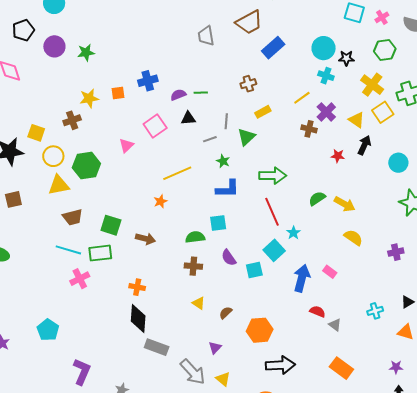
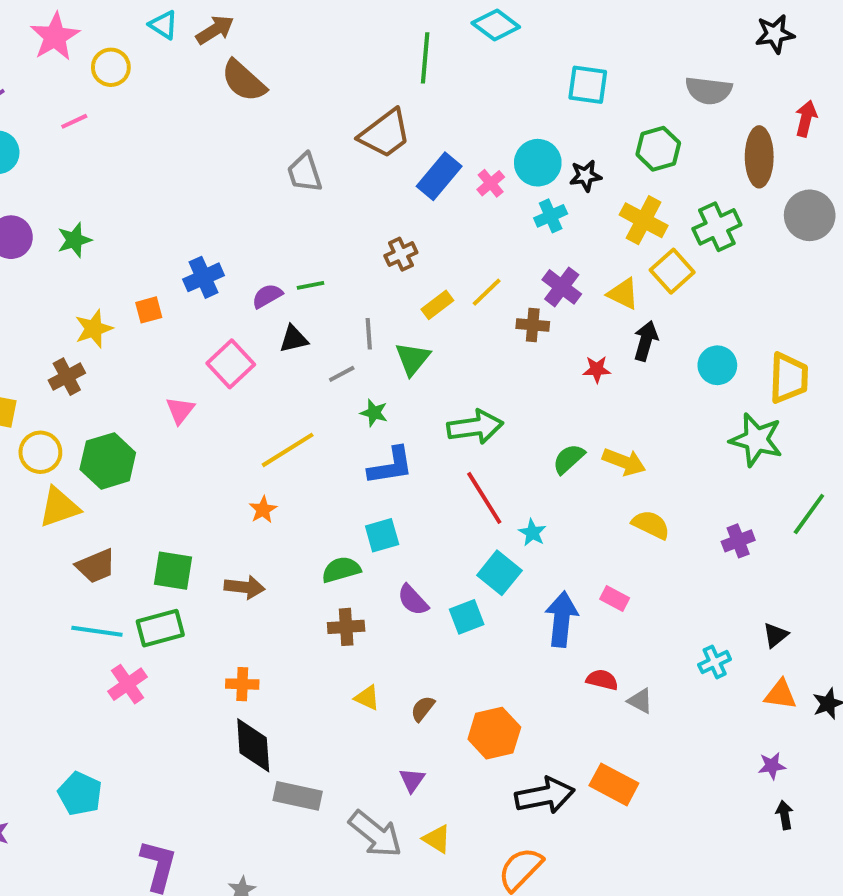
pink cross: (382, 17) -> (491, 183), moved
cyan cross: (326, 76) -> (551, 216), turned -35
yellow line: (302, 98) -> (487, 292), moved
orange rectangle: (341, 368) -> (614, 784), moved

